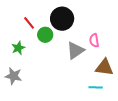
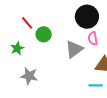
black circle: (62, 19) -> (87, 17), moved
gray star: (13, 76) -> (29, 76), moved

